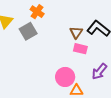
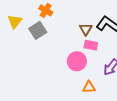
pink circle: (65, 77) -> (77, 61), moved

